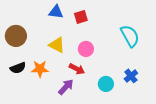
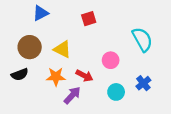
blue triangle: (56, 12) -> (41, 13), moved, turned -35
brown circle: (16, 36) -> (30, 47), moved
pink circle: (86, 49) -> (111, 60), moved
orange star: (40, 69) -> (56, 77), moved

